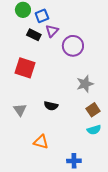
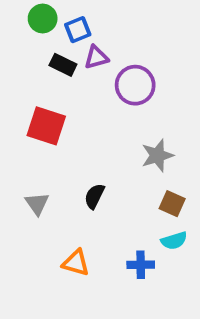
purple triangle: (52, 31) -> (96, 57), turned 32
black semicircle: (51, 106) -> (94, 196), turned 104
brown square: (93, 110) -> (172, 204), turned -32
blue cross: (74, 161) -> (141, 265), moved

